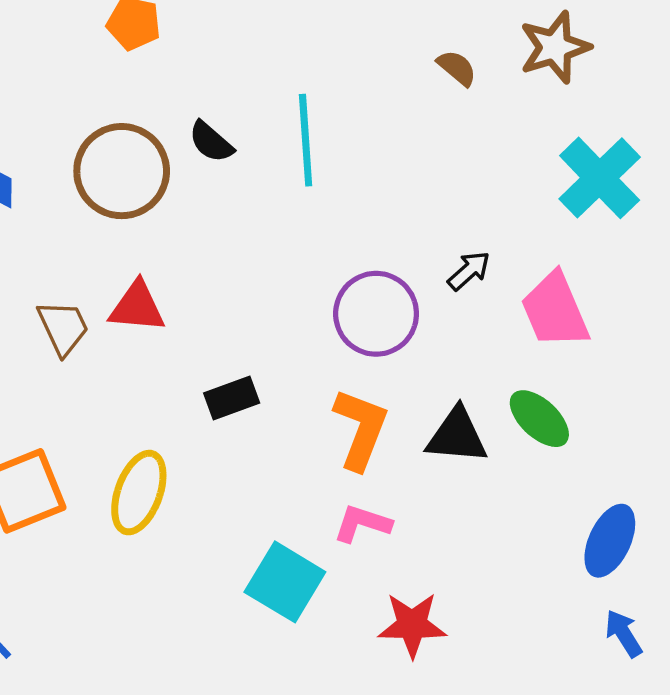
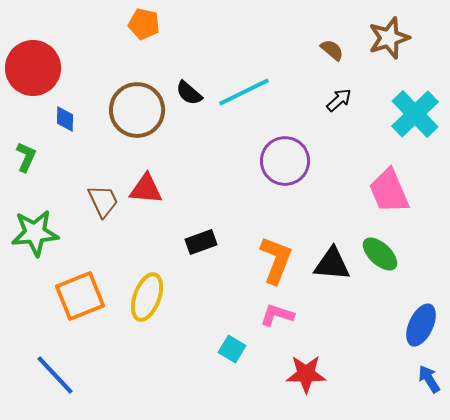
cyan line: (306, 140) -> (244, 92), turned 68
black arrow: (469, 271) -> (339, 100), moved
purple circle: (376, 314) -> (285, 161), moved
cyan square: (285, 582) -> (232, 349), size x0.6

